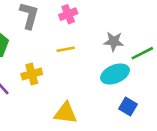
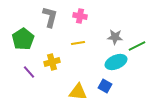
pink cross: (68, 14) -> (80, 16), turned 32
blue square: (128, 107) -> (105, 86), moved

